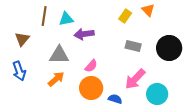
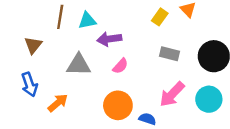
pink semicircle: (91, 66) -> (120, 66), moved
orange arrow: (56, 79) -> (58, 103), moved
cyan circle: (157, 94) -> (209, 99), moved

